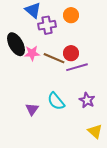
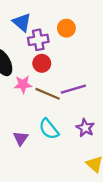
pink star: (32, 53) -> (23, 84), moved
red circle: (71, 53) -> (42, 63), moved
brown line: (54, 58) -> (48, 94), moved

